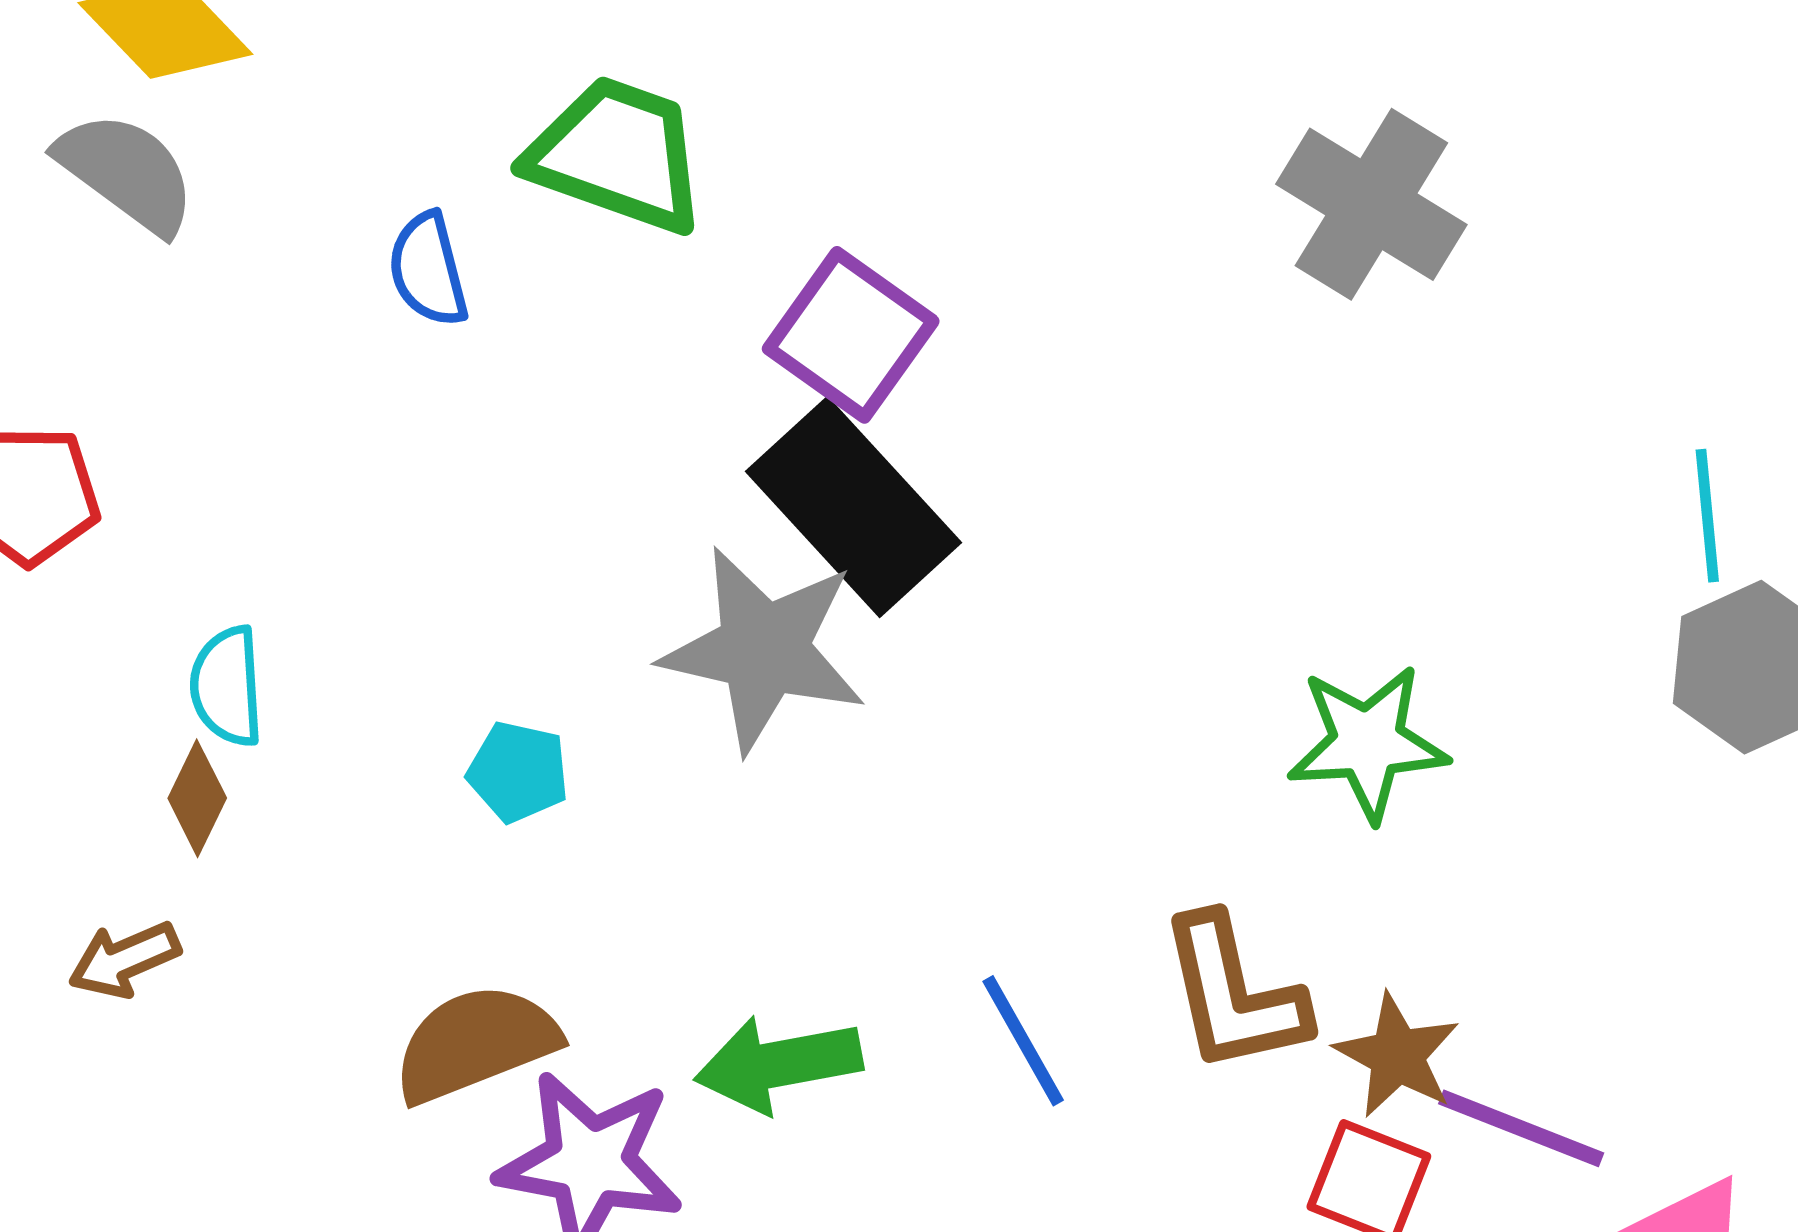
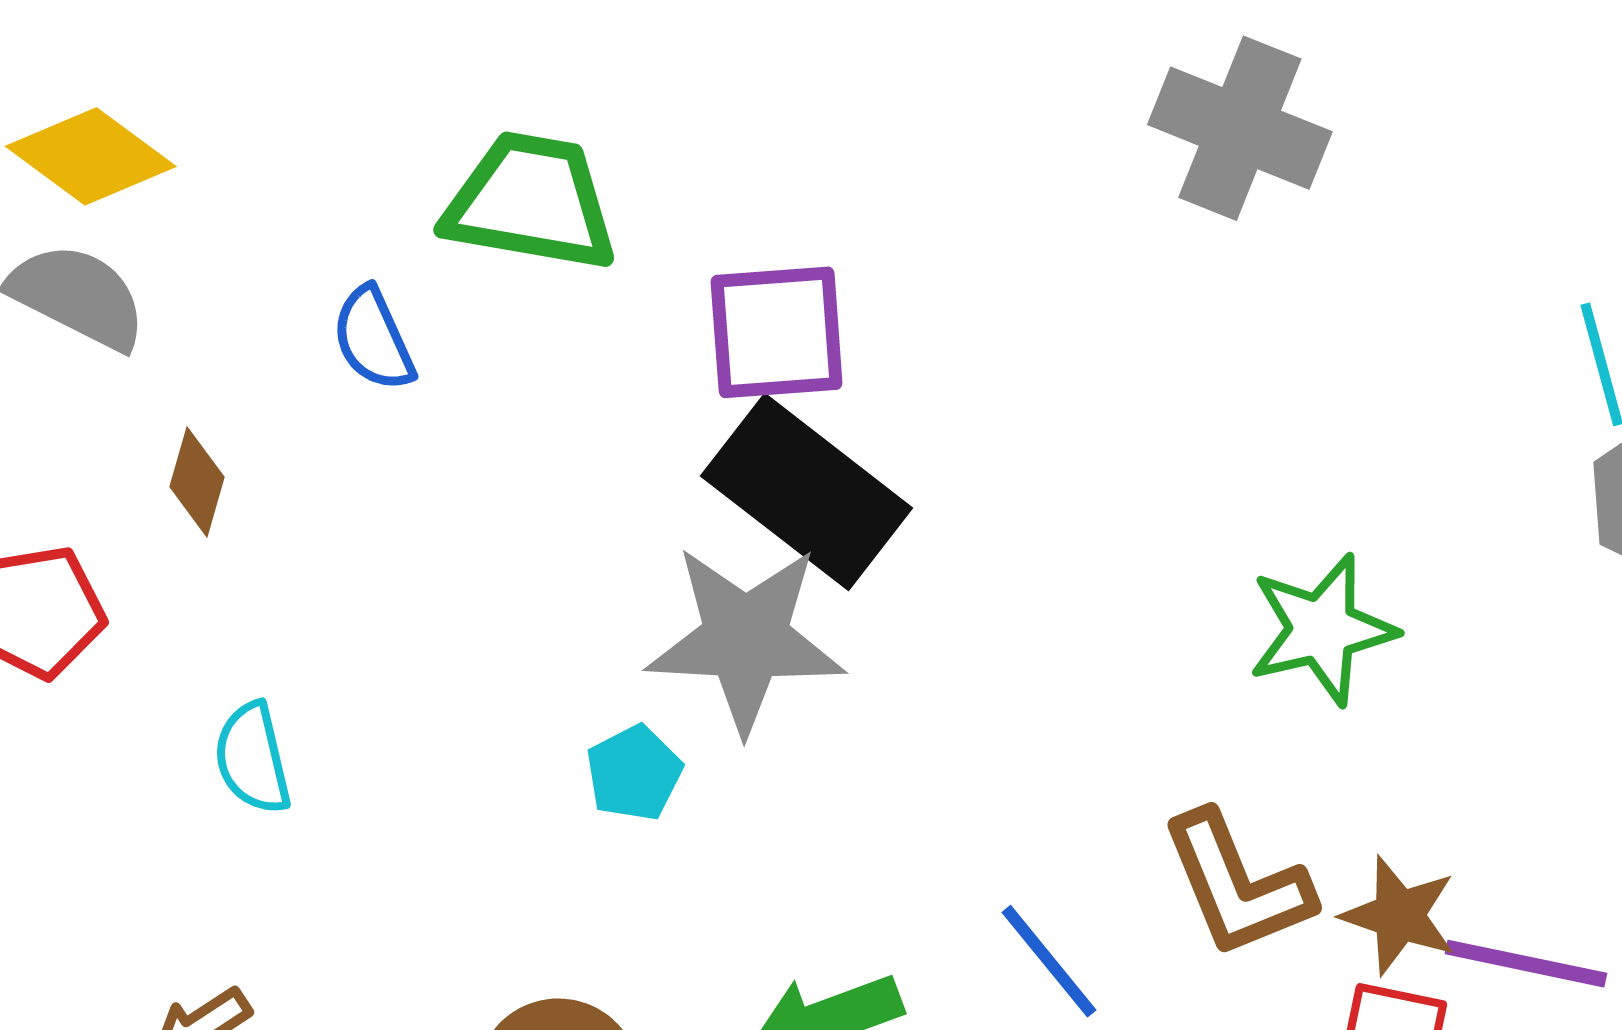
purple square: (851, 335) -> (777, 332), turned -30
cyan pentagon: (518, 772) -> (634, 773), moved, turned -30
brown diamond: (197, 798) -> (197, 482), moved

